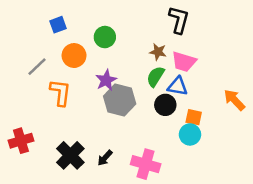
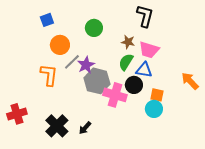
green circle: (105, 37) -> (94, 28), moved
gray line: (37, 67) -> (72, 62), moved
pink cross: (146, 164) -> (115, 95), moved

